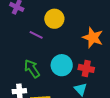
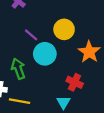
yellow circle: (54, 19) -> (64, 29), moved
cyan circle: (62, 65) -> (45, 54), moved

